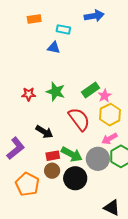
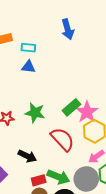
blue arrow: (94, 16) -> (68, 29), turned 90
cyan rectangle: (63, 29) -> (28, 48), moved
pink star: (105, 96) -> (87, 112), size x1.5

